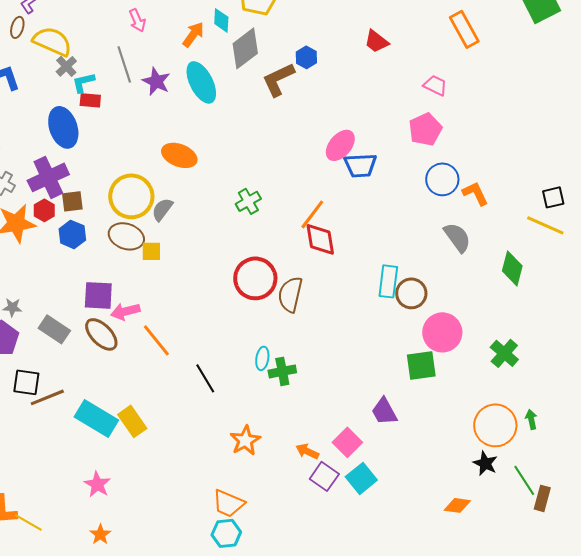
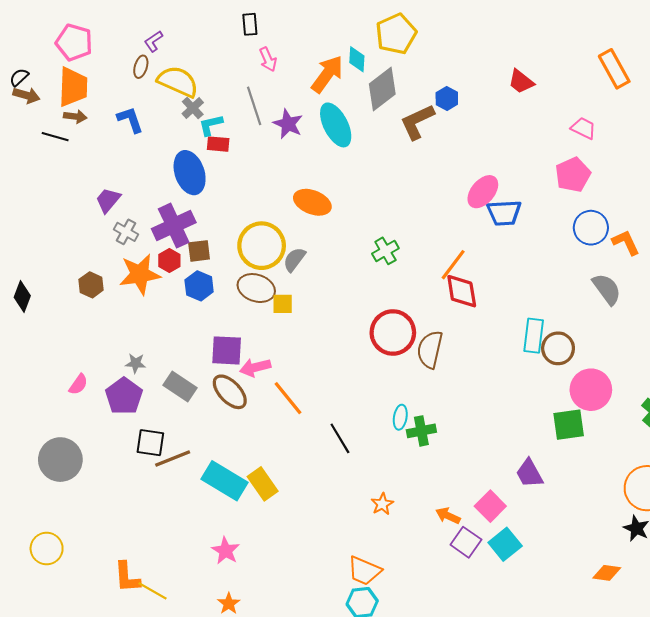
orange arrow: (193, 34) -> (327, 74), size x1.4
orange star: (245, 440) -> (382, 504), size x0.7

